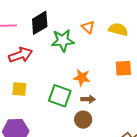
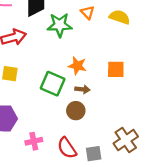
orange square: (123, 68) -> (116, 69), moved

